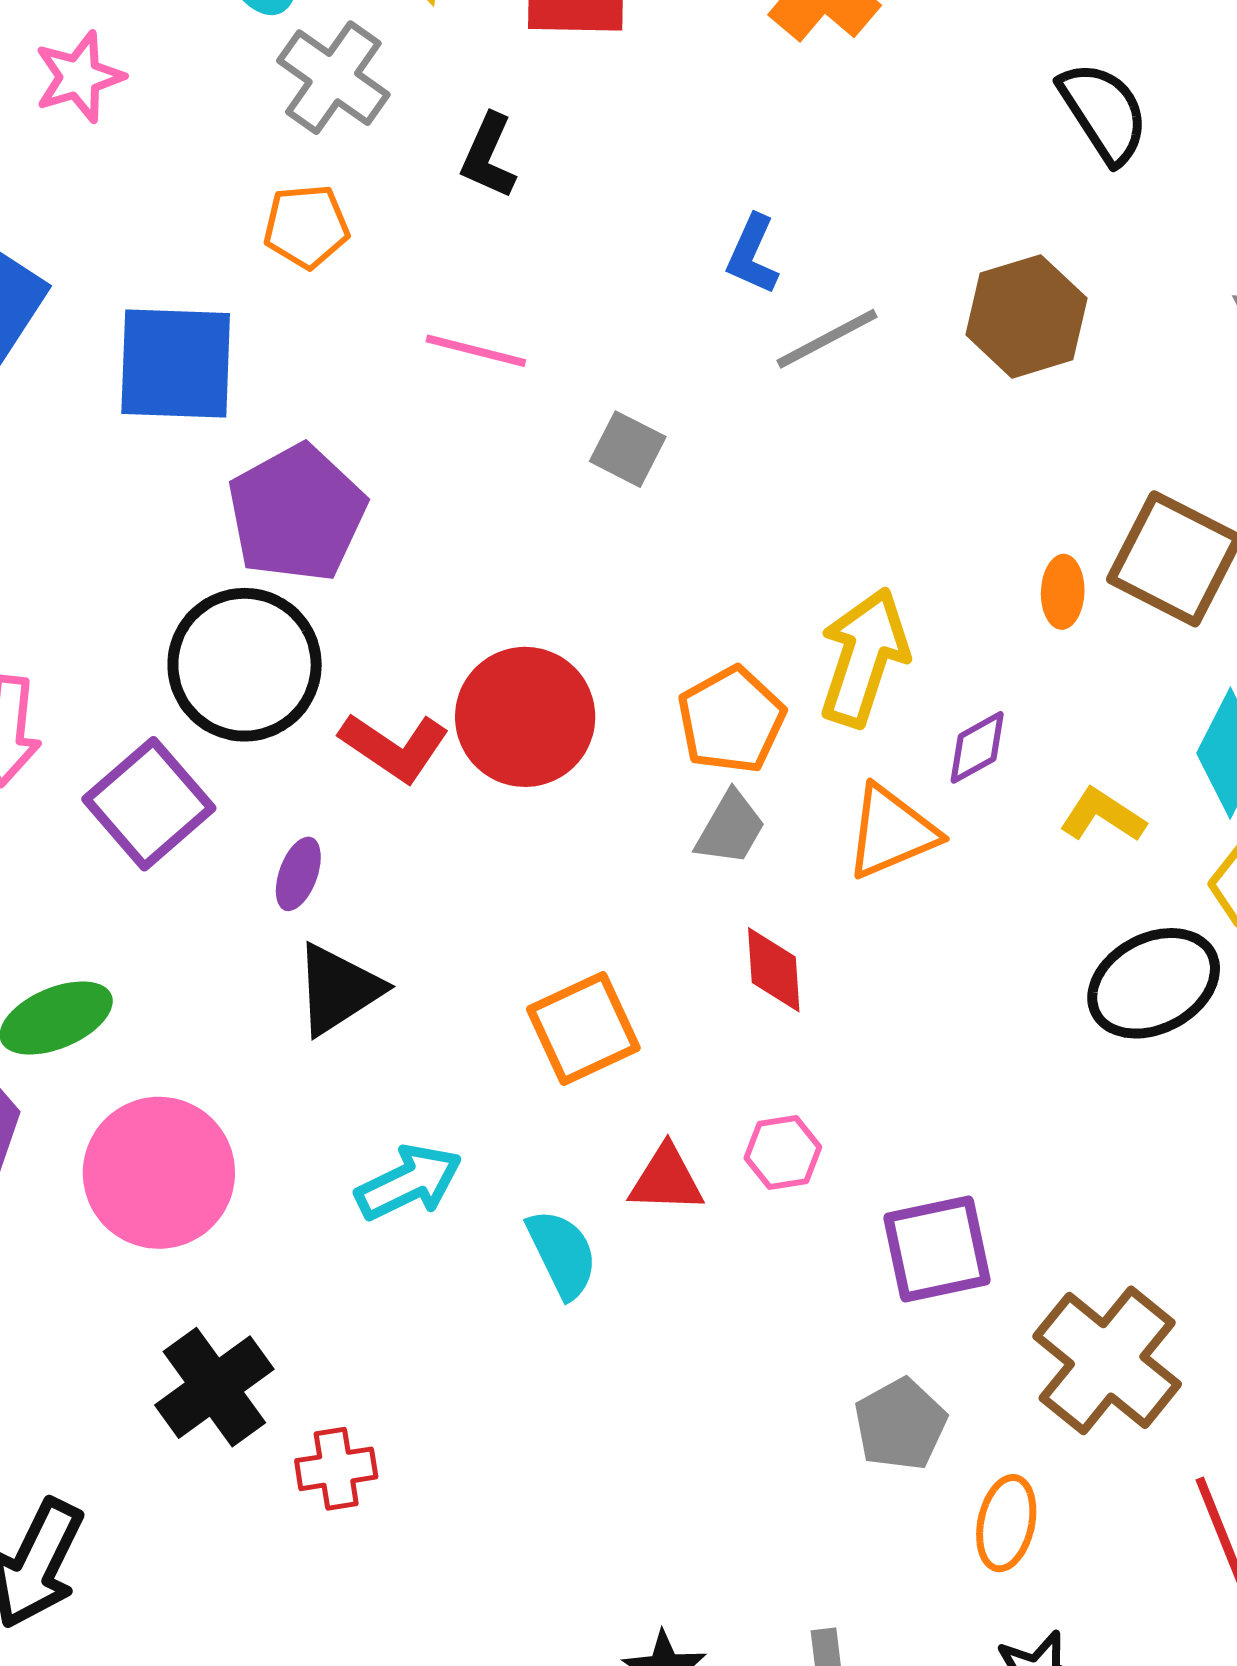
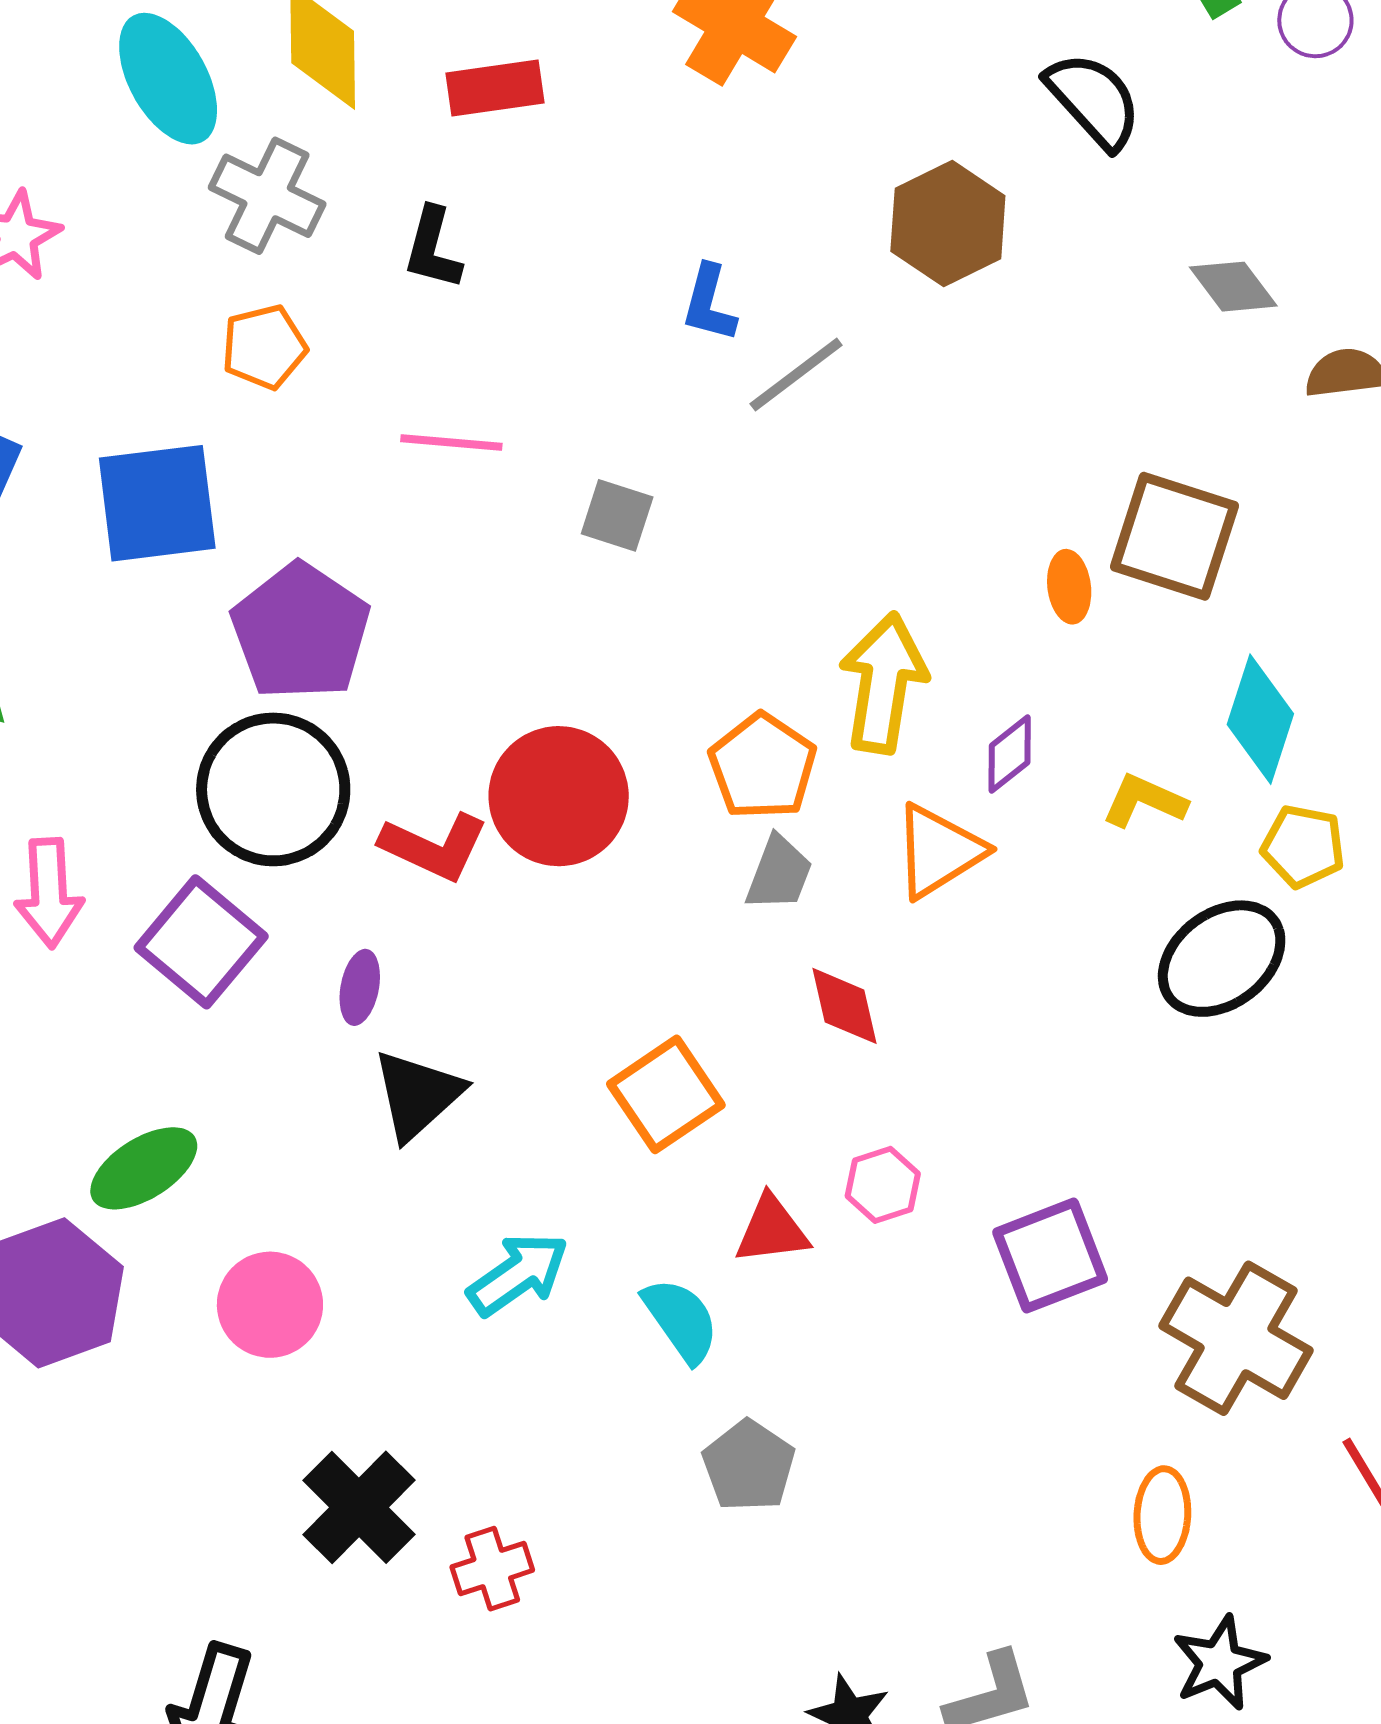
black semicircle: (1104, 112) -> (1094, 100), moved
brown hexagon: (1026, 316) -> (948, 224), moved
pink circle: (159, 1173) -> (270, 1305), size x0.7
gray pentagon: (900, 1424) -> (749, 1466), moved

